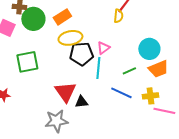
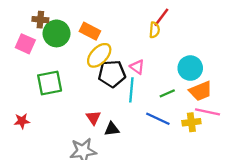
orange rectangle: (62, 17) -> (90, 31), turned 60
yellow ellipse: (70, 38) -> (99, 55), turned -35
pink triangle: (103, 48) -> (137, 67), turned -48
red triangle: (65, 92) -> (93, 118), size x0.6
pink line: (164, 111) -> (208, 112), moved

